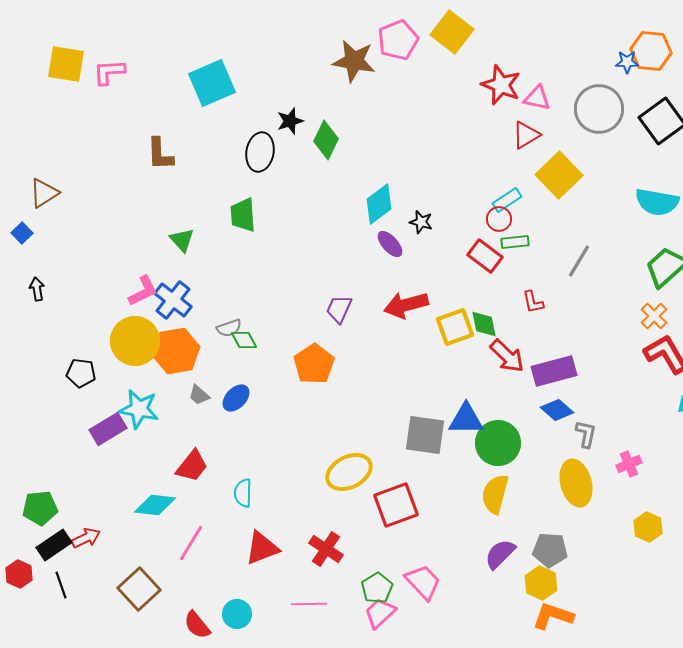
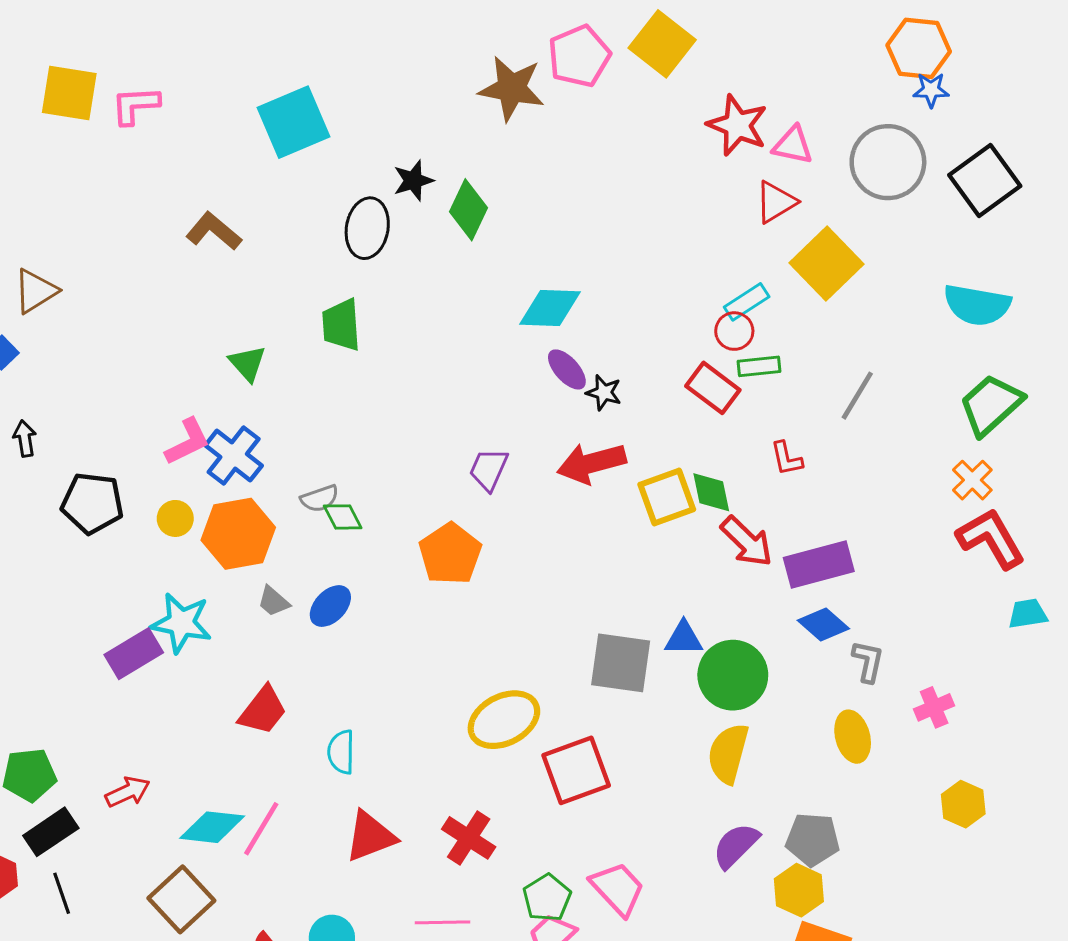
orange hexagon: (651, 51) -> (919, 48), moved
brown L-shape: (160, 154) -> (214, 231), turned 132
cyan diamond: (379, 204) -> (550, 308), turned 39
black star: (421, 222) -> (604, 393), moved
yellow circle: (135, 341) -> (175, 518), size x0.5
black pentagon: (81, 373) -> (92, 503), moved, size x1.4
blue triangle: (466, 419) -> (684, 638), size x0.7
yellow ellipse: (576, 483) -> (853, 737), size x0.7
cyan diamond: (155, 505) -> (212, 827), moved
red arrow: (86, 538) -> (128, 792), moved

